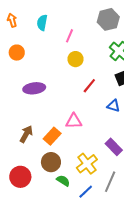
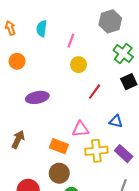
blue triangle: (113, 106) -> (116, 121), moved
brown arrow: (26, 134) -> (18, 139), moved
orange rectangle: (52, 136) -> (59, 146), turned 72
yellow cross: (87, 164) -> (96, 151), moved, turned 35

